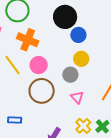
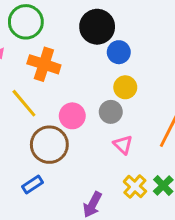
pink circle: (39, 65) -> (72, 116), moved
brown circle: (42, 91) -> (49, 145), moved
blue rectangle: (15, 120) -> (32, 185), turned -32

